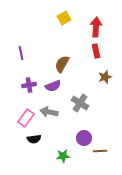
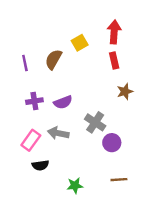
yellow square: (64, 18) -> (80, 43), moved
brown semicircle: (62, 64) -> (53, 59), moved
purple circle: (84, 138) -> (112, 143), moved

